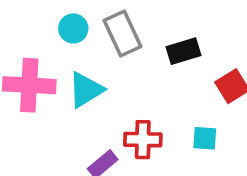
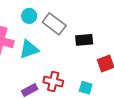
gray rectangle: (122, 34) -> (54, 24), turned -40

